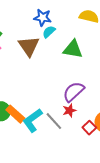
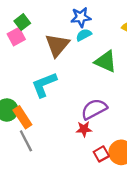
blue star: (43, 18) -> (81, 17), turned -30
cyan L-shape: (33, 120) -> (44, 85), moved
gray line: (54, 121) -> (26, 141), moved

